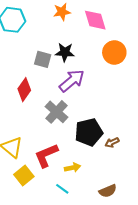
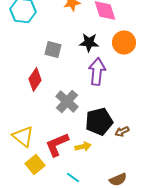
black star: (65, 52) -> (89, 42), moved
purple arrow: (72, 81) -> (97, 72), moved, turned -44
yellow arrow: (72, 168) -> (83, 146), moved

